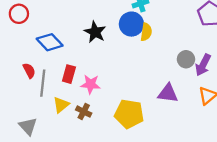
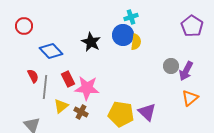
red rectangle: (69, 74) -> (68, 79), turned -42
pink star: (91, 84) -> (87, 88), size x1.4
purple triangle: (168, 93) -> (147, 112), moved, turned 36

